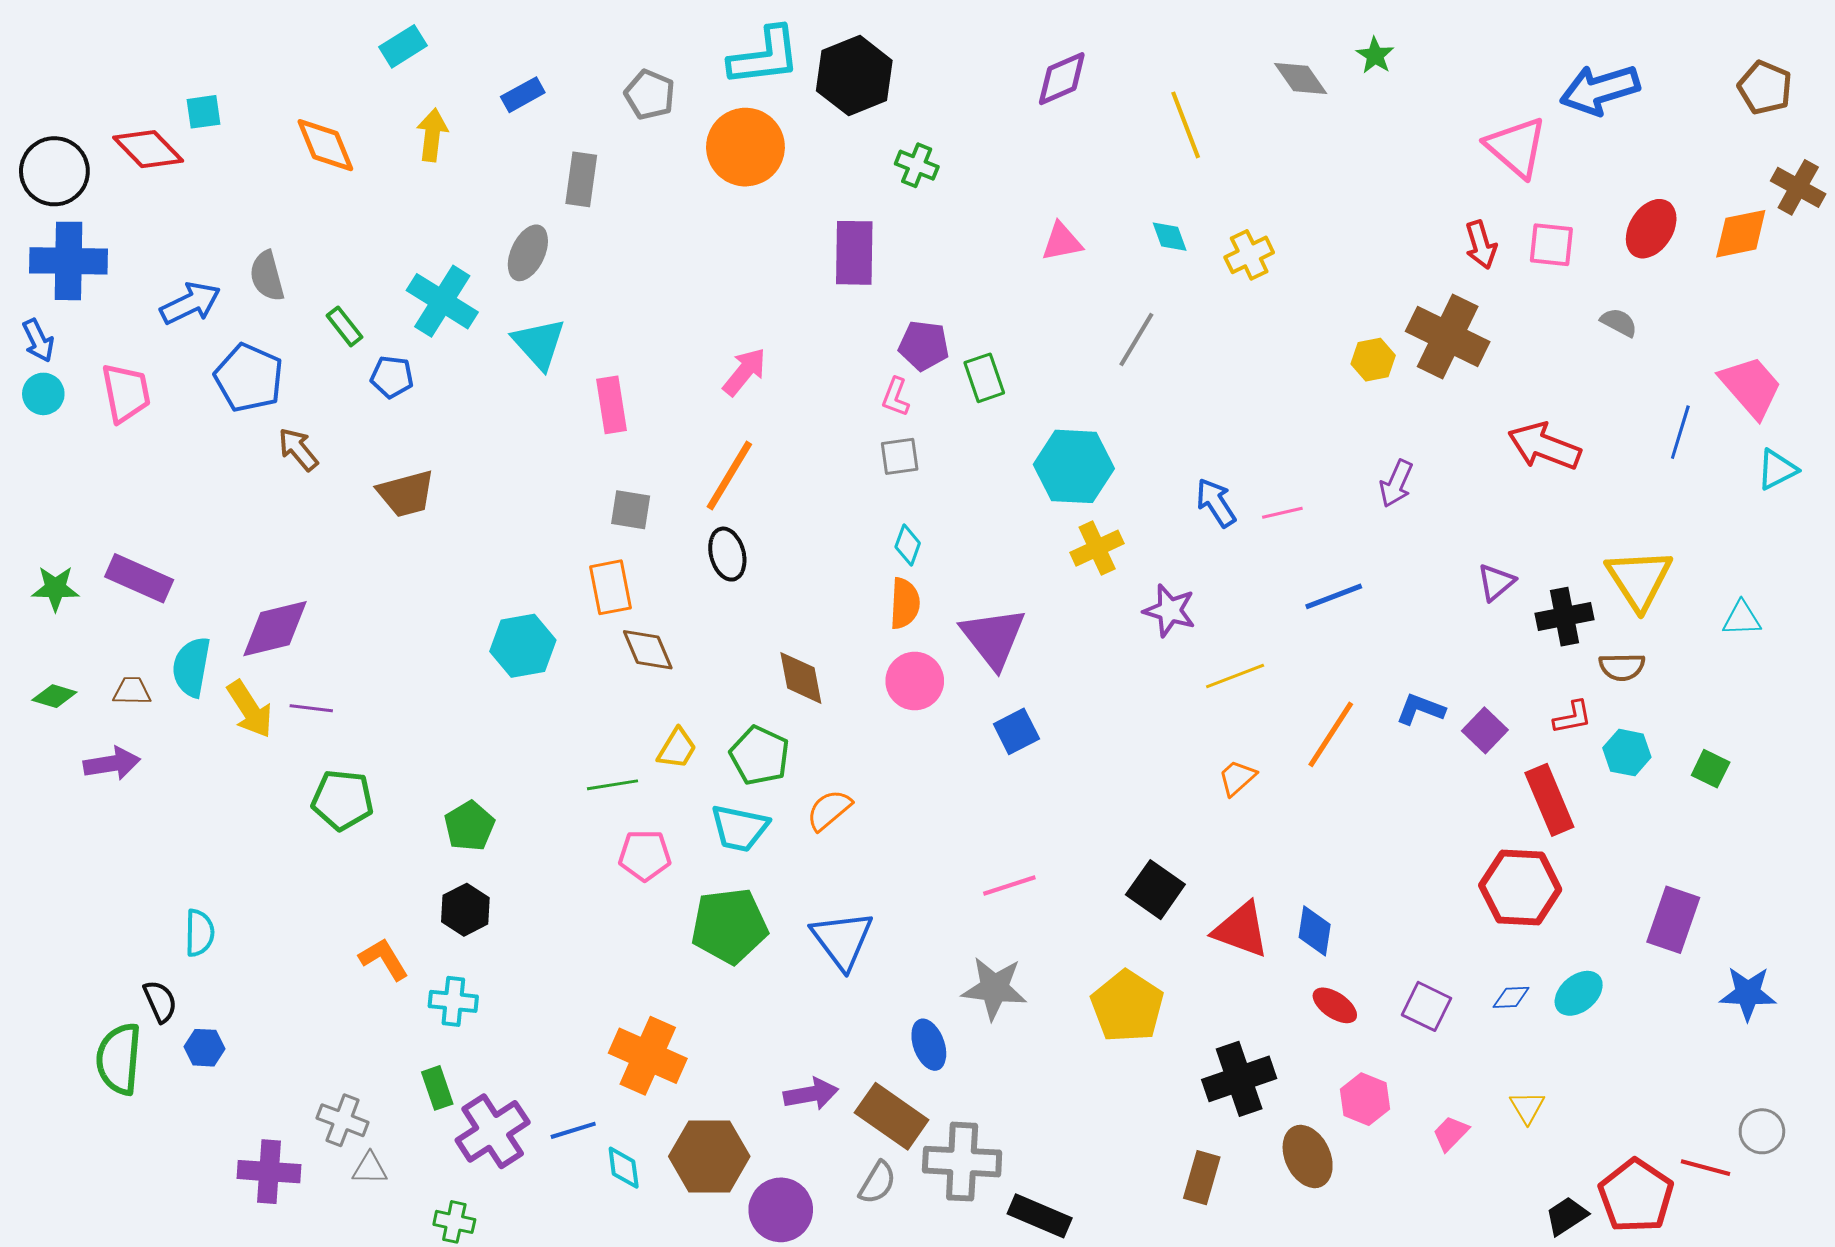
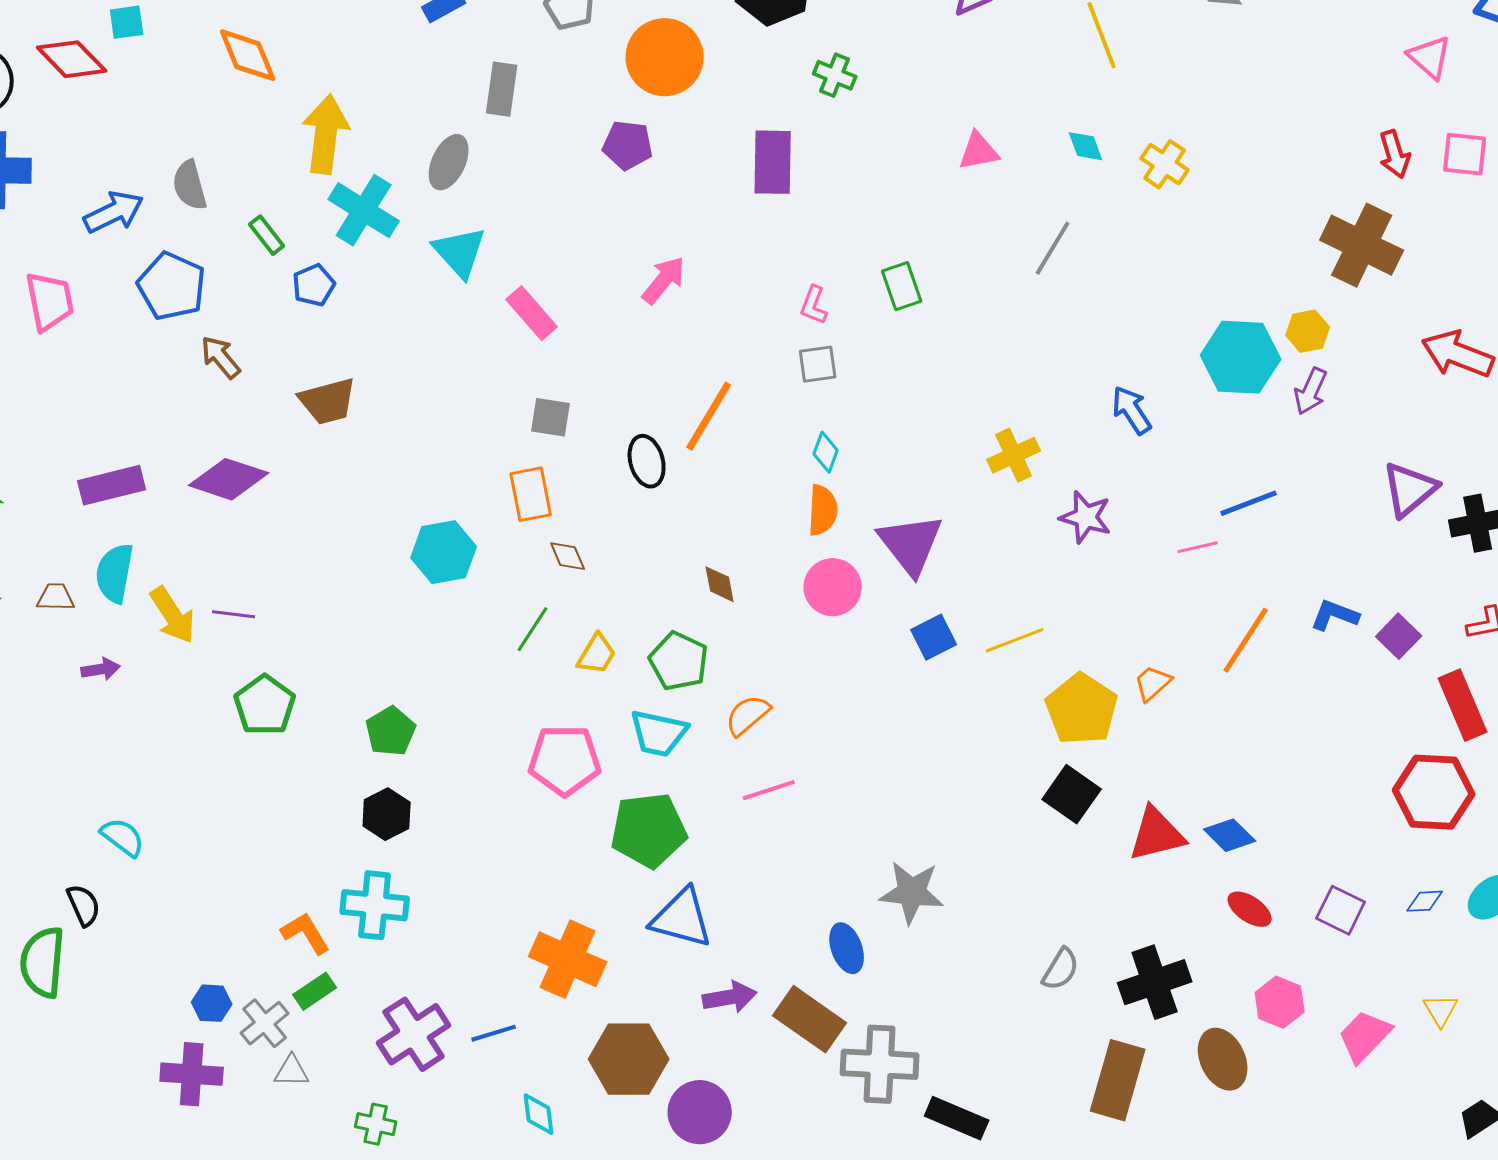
yellow arrow: (432, 135) -> (326, 134), moved, size x1.5
pink triangle: (1516, 147) -> (1430, 57), size x0.7
yellow cross: (1249, 255) -> (1165, 164), turned -30
purple pentagon: (924, 346) -> (628, 145), moved
yellow hexagon: (1373, 360) -> (1308, 331), moved
blue pentagon: (392, 377) -> (314, 285), turned -30
pink rectangle: (611, 405) -> (532, 313), turned -32
cyan hexagon: (1074, 466) -> (1241, 357), moved
orange line: (729, 475) -> (709, 416), moved
pink line: (1282, 513) -> (1198, 547), moved
purple rectangle: (139, 578) -> (112, 485), moved, turned -38
purple triangle: (1496, 582) -> (1410, 489), size x1.5
purple diamond: (275, 629) -> (229, 479), moved, turned 32
brown diamond: (648, 650) -> (568, 556), size x0.7
yellow line: (1235, 676) -> (1015, 640), moved
brown diamond: (801, 678) -> (720, 584), size x0.7
purple arrow: (112, 764) -> (101, 669), moved, size x0.7
green line: (612, 785) -> (533, 629), moved, turned -48
green pentagon: (343, 800) -> (265, 705), turned 30
pink pentagon: (645, 855) -> (565, 760), size x1.4
pink line: (1009, 886) -> (769, 790), moved
red triangle: (1241, 930) -> (1157, 834), turned -34
blue diamond: (1315, 931) -> (1230, 835), turned -54
cyan semicircle: (199, 933) -> (123, 837), turned -54
blue triangle: (842, 940) -> (682, 918), moved, turned -38
orange L-shape: (384, 959) -> (306, 933), moved
cyan cross: (453, 1001) -> (375, 905), size x1.4
yellow pentagon: (1127, 1006) -> (1082, 709), moved
blue hexagon: (205, 1048) -> (212, 1003), moved
green rectangle: (437, 1088) -> (315, 991), moved, turned 75
gray cross: (343, 1120) -> (265, 1023), turned 30
pink trapezoid: (1451, 1133) -> (1365, 1036), size x1.5
cyan diamond: (624, 1168) -> (539, 1114), moved
brown rectangle: (1202, 1178) -> (1118, 1080), size x1.5
gray semicircle: (877, 1183) -> (1061, 969), moved

